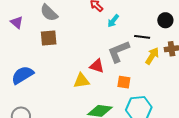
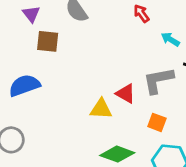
cyan arrow: (113, 21) -> (170, 39), moved, turned 72
brown square: (49, 38) -> (48, 41), moved

